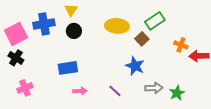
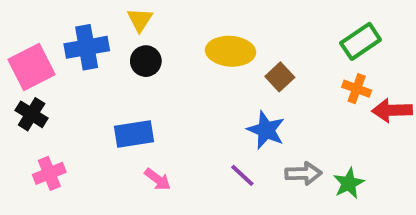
green rectangle: (155, 21) -> (361, 41), moved
pink arrow: (80, 91) -> (158, 179), turned 40
purple line: (115, 91) -> (242, 175), moved

